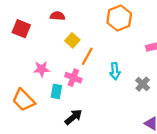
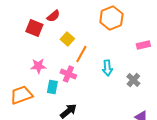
red semicircle: (57, 16) -> (53, 16), turned 136
red square: (21, 29) -> (34, 28), moved
orange trapezoid: (23, 100) -> (21, 95), turned 115

